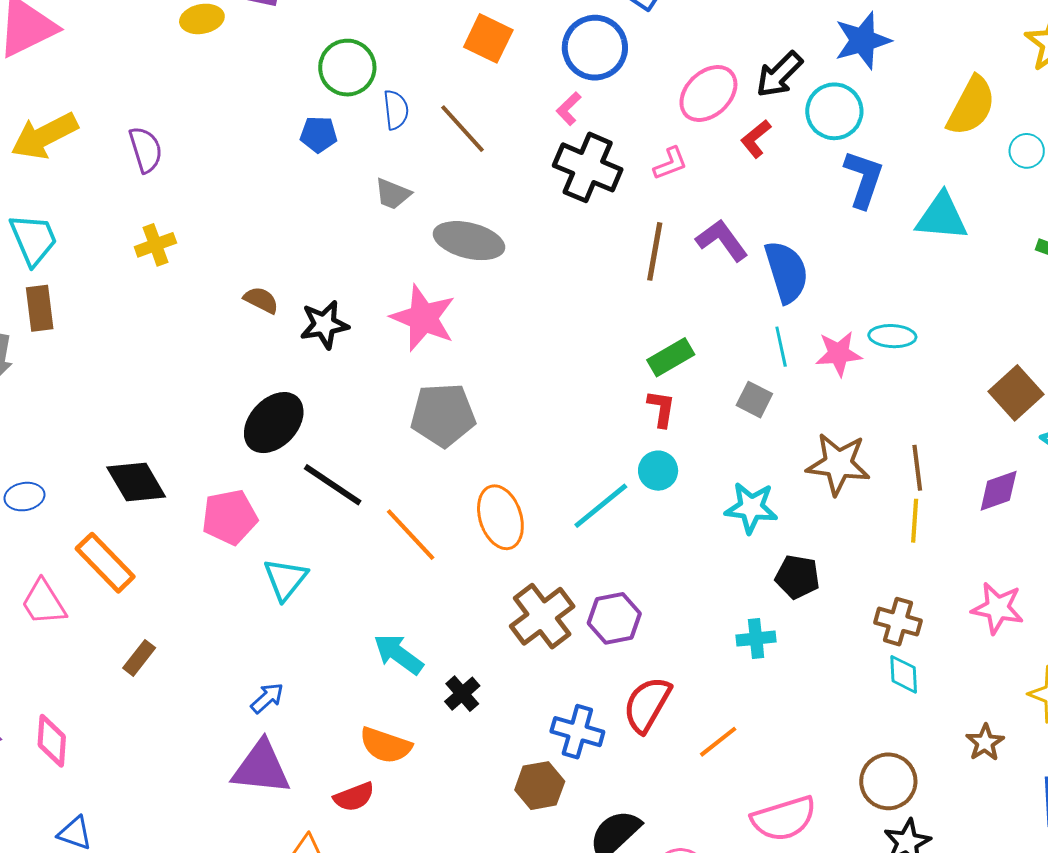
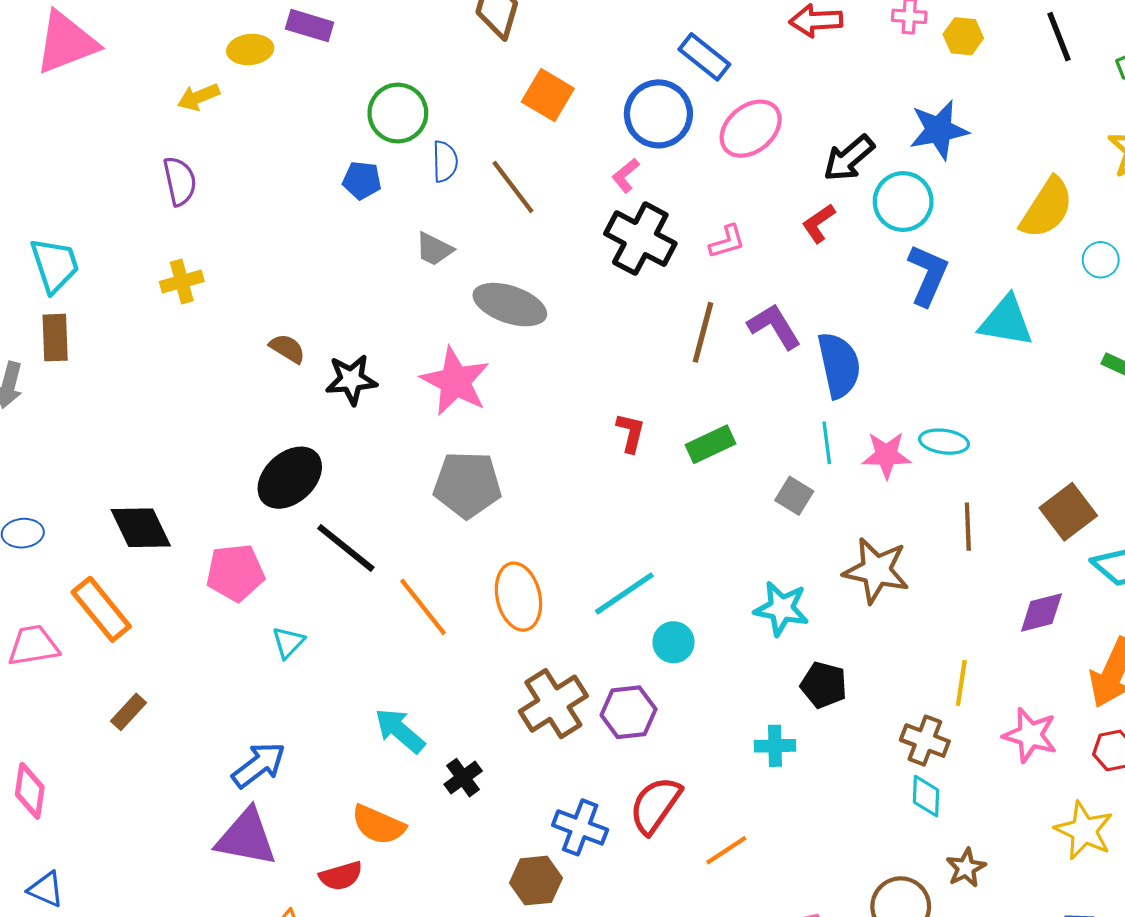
pink ellipse: (708, 93) -> (751, 129), moved
yellow arrow: (44, 136) -> (198, 97), moved, size x0.6
red L-shape: (661, 409) -> (631, 433), moved
brown line: (917, 468) -> (968, 527), moved
cyan circle: (658, 471) -> (673, 642), moved
yellow line: (915, 521) -> (961, 683), moved
cyan triangle: (285, 579) -> (288, 642), size x0.7
pink trapezoid: (44, 603) -> (33, 646), turned 108
blue arrow: (267, 698) -> (259, 765), size x1.5
brown star: (985, 742) -> (966, 868), moved

